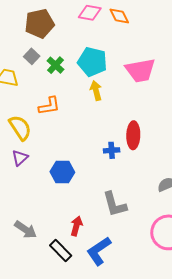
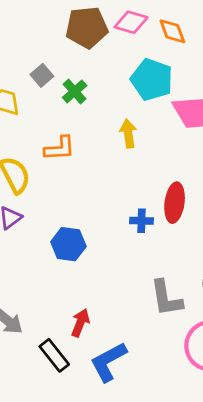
brown pentagon: (40, 23) -> (87, 27), moved
cyan pentagon: (92, 62) -> (152, 80), moved
gray L-shape: (115, 204) -> (166, 298), moved

